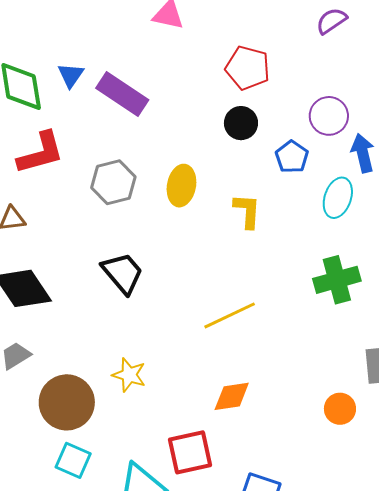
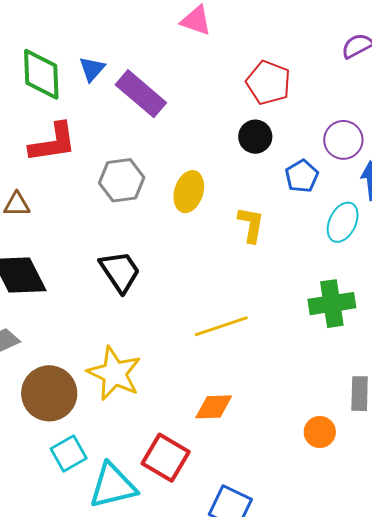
yellow star: (129, 375) -> (114, 373), size x1.6
red square: (190, 452) -> (166, 458), turned 36
cyan square: (73, 460) -> (69, 453), moved, turned 30

